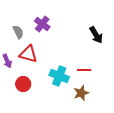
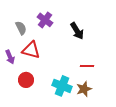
black arrow: (96, 35) -> (77, 31), moved
cyan cross: (59, 76) -> (62, 86), moved

